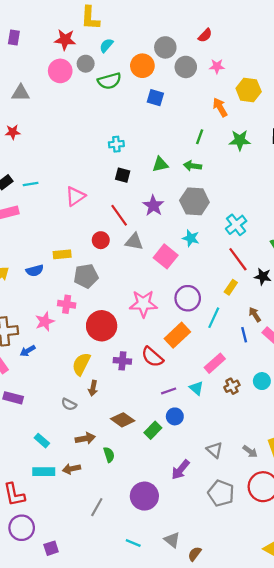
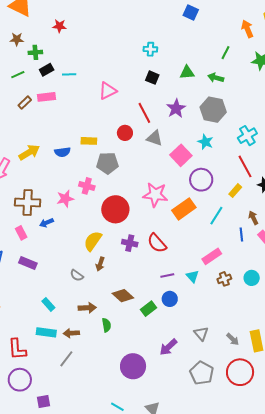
purple circle: (188, 298) -> (201, 180), moved
orange rectangle: (177, 335) -> (184, 209), moved
gray line: (97, 507) -> (66, 359), moved

